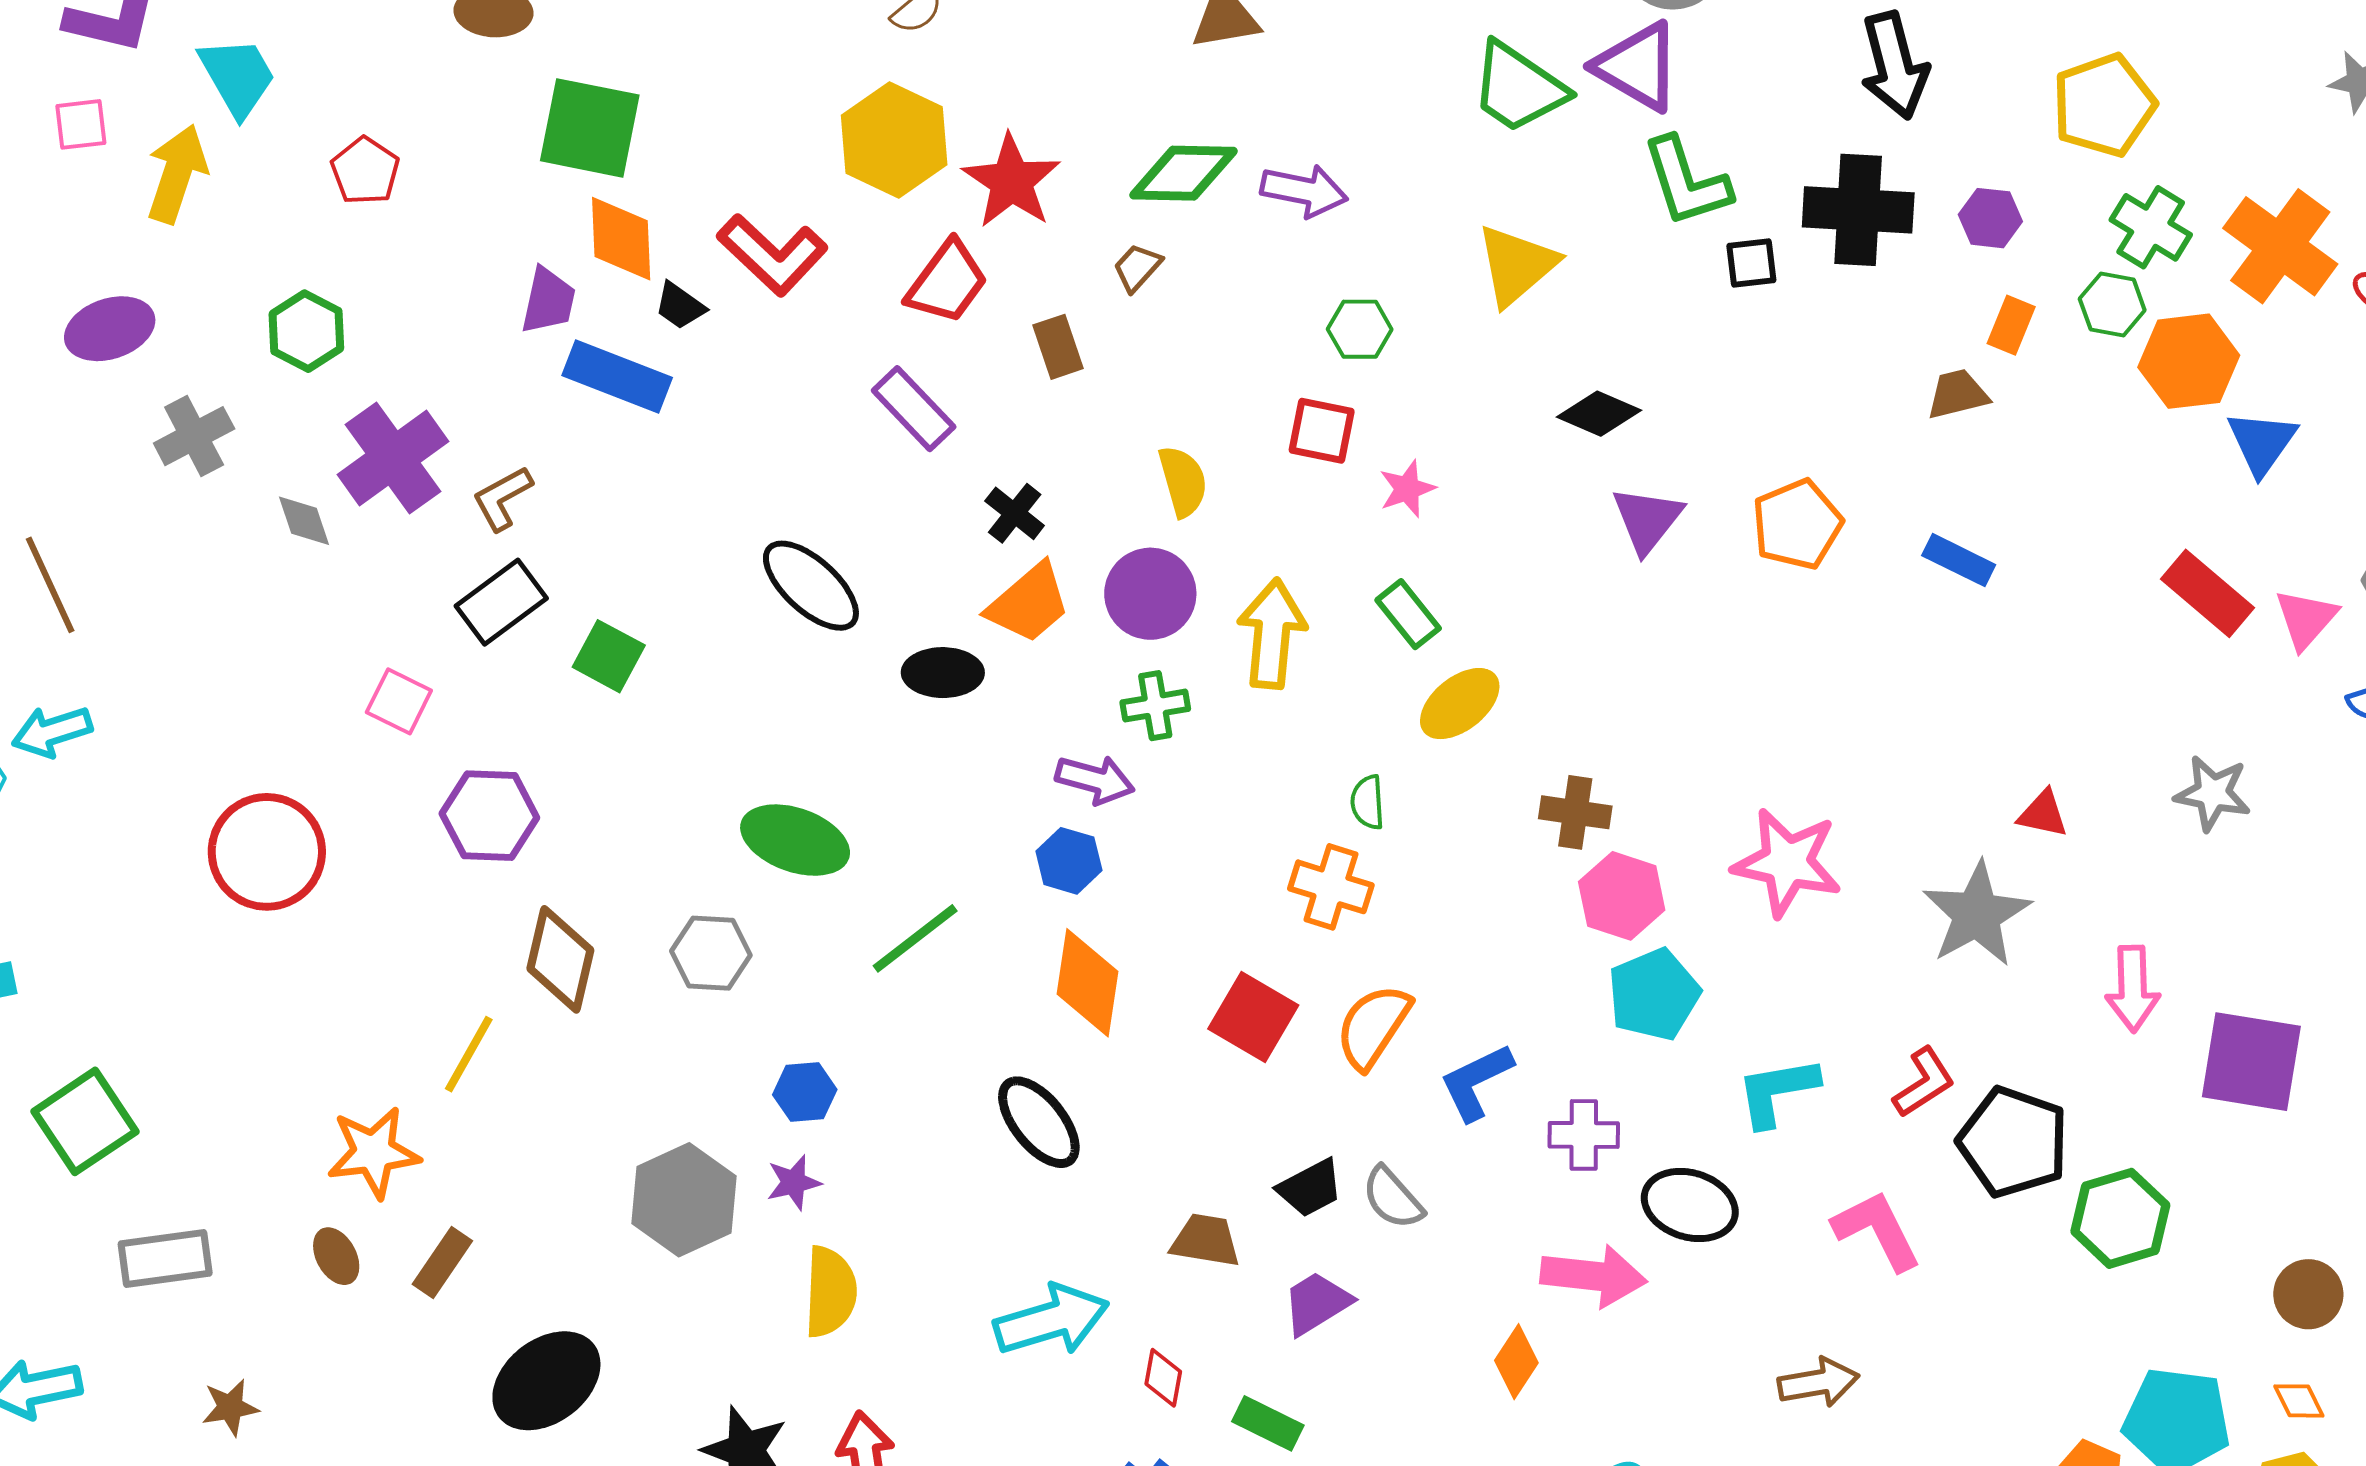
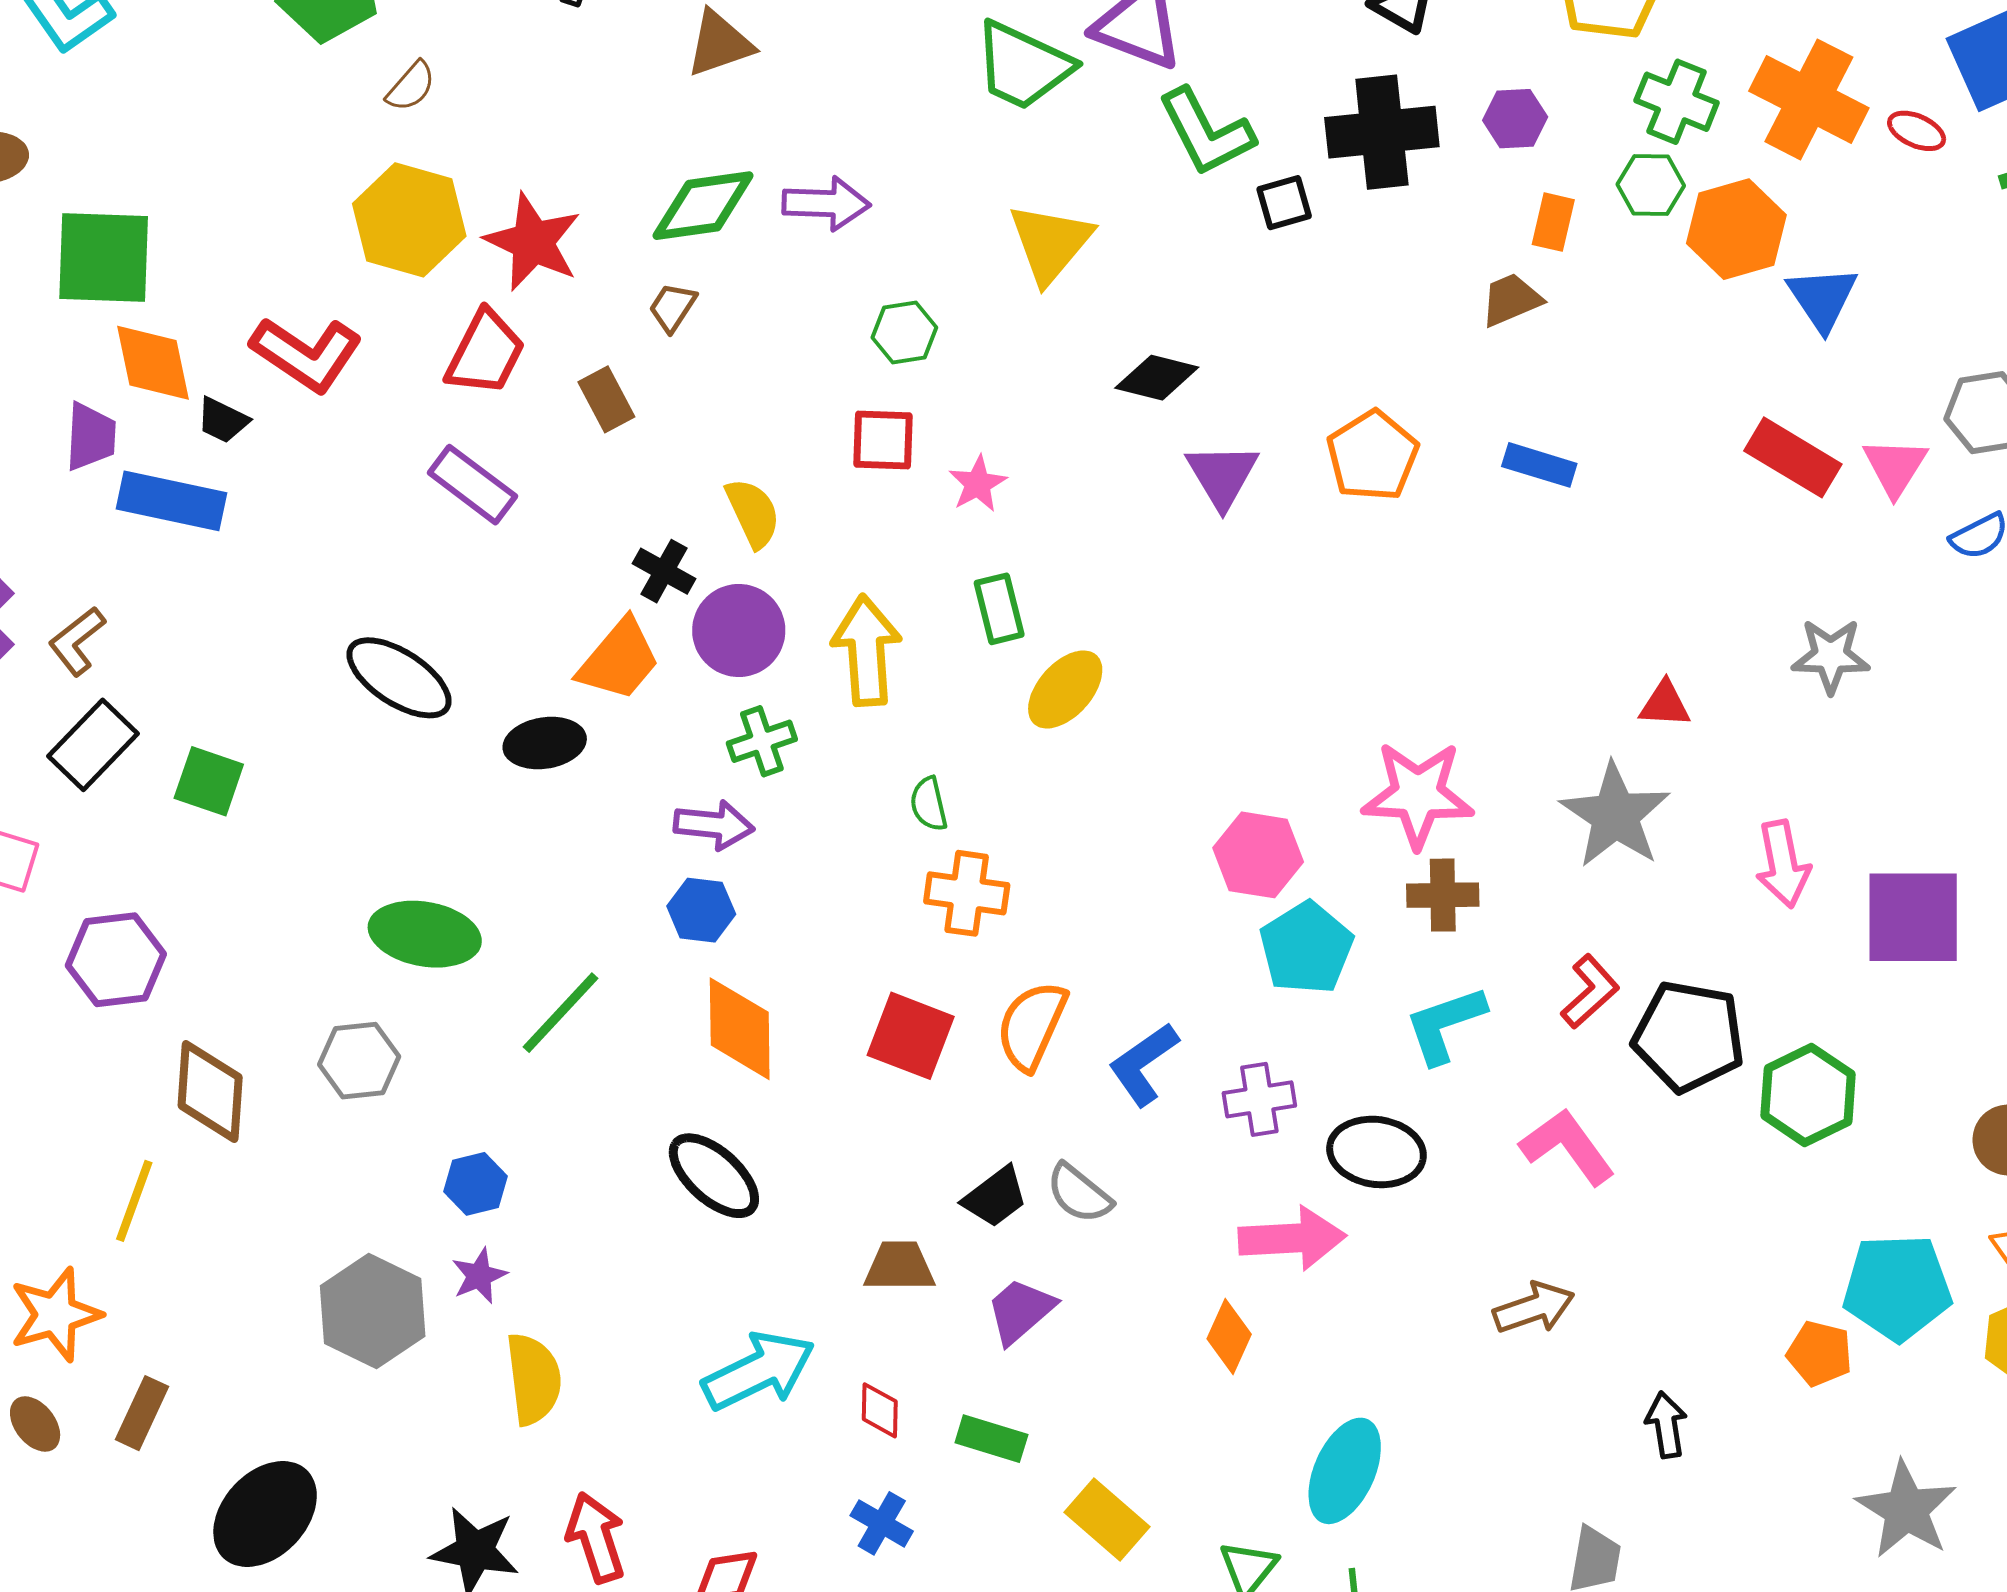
black cross: (1015, 513) -> (664, 571), moved
green rectangle: (1408, 614) -> (999, 609), turned 34
green semicircle: (1368, 802) -> (929, 804), moved
brown cross: (1575, 812) -> (1443, 895), moved

